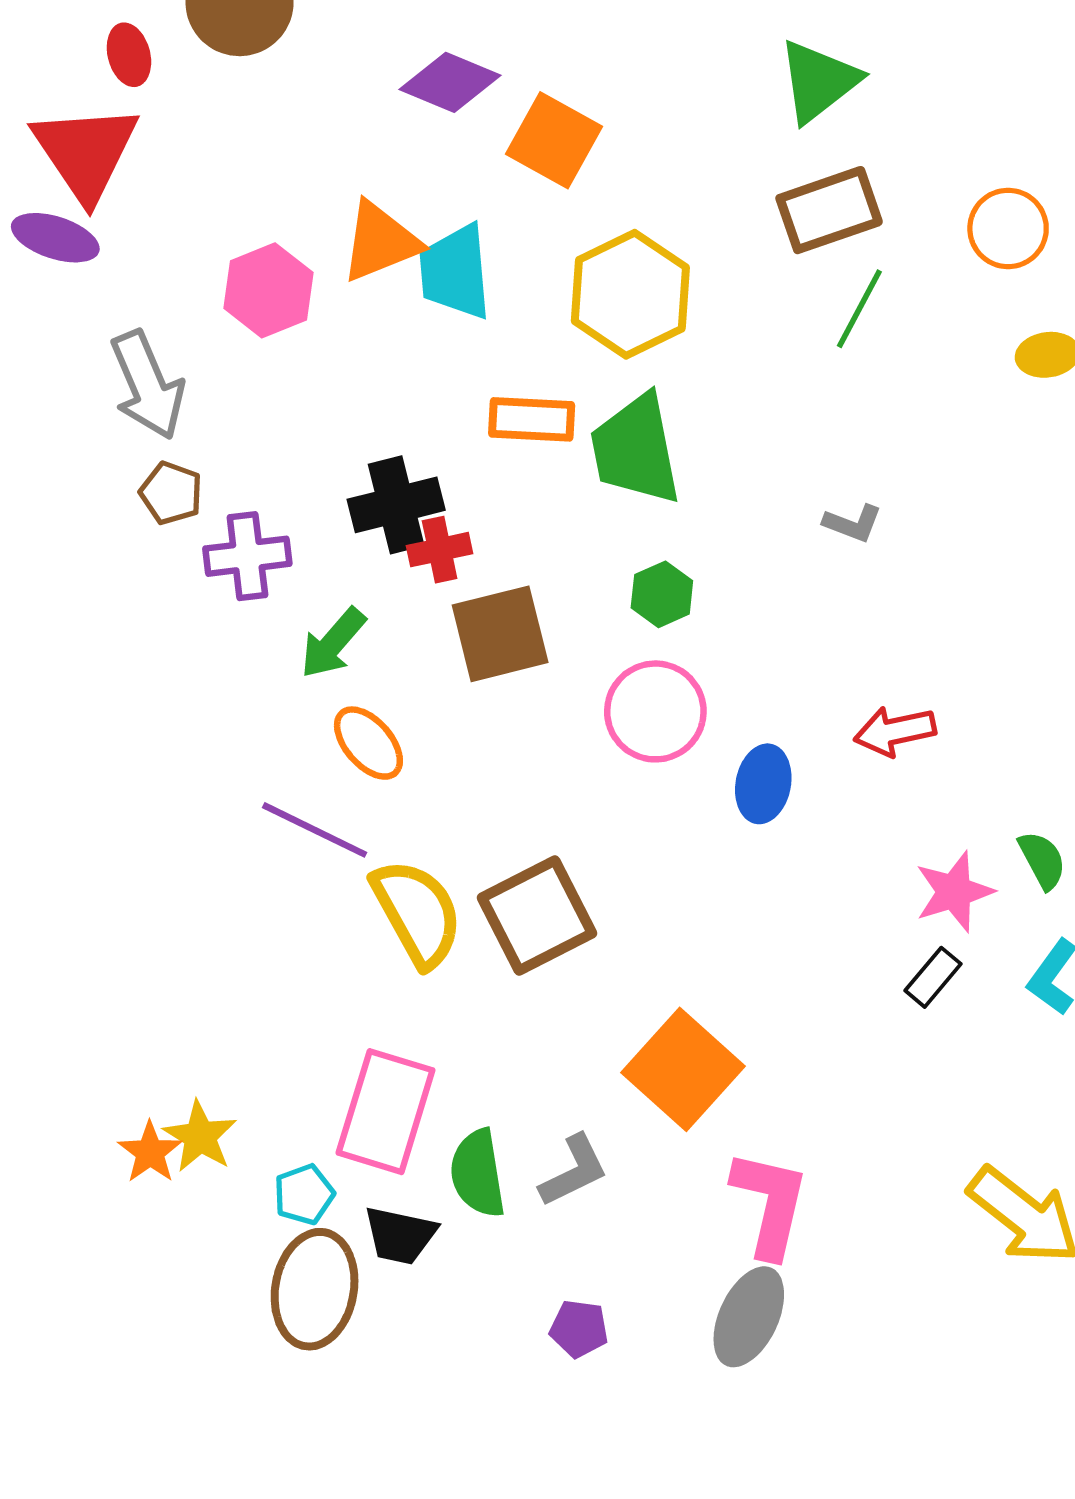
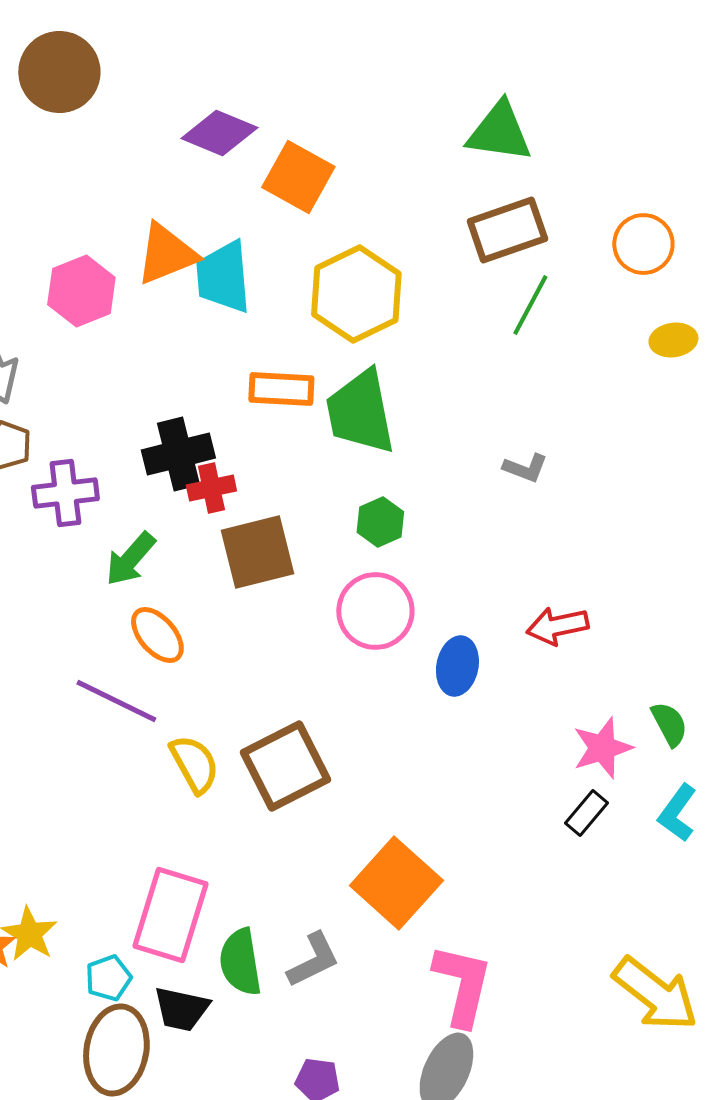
green triangle: (819, 81) -> (499, 132), turned 46
yellow semicircle: (417, 913) -> (194, 764), size x0.7

